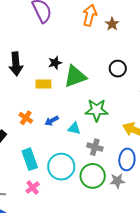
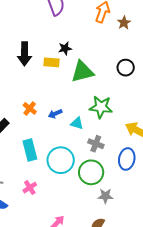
black star: (55, 63) -> (65, 48), moved
yellow rectangle: (43, 84) -> (51, 62), moved
gray star: (117, 181) -> (105, 196), moved
pink cross: (33, 187) -> (30, 188), moved

